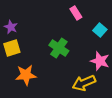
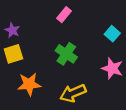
pink rectangle: (76, 13) -> (64, 15), moved, turned 72
yellow arrow: (84, 83) -> (73, 93), moved

